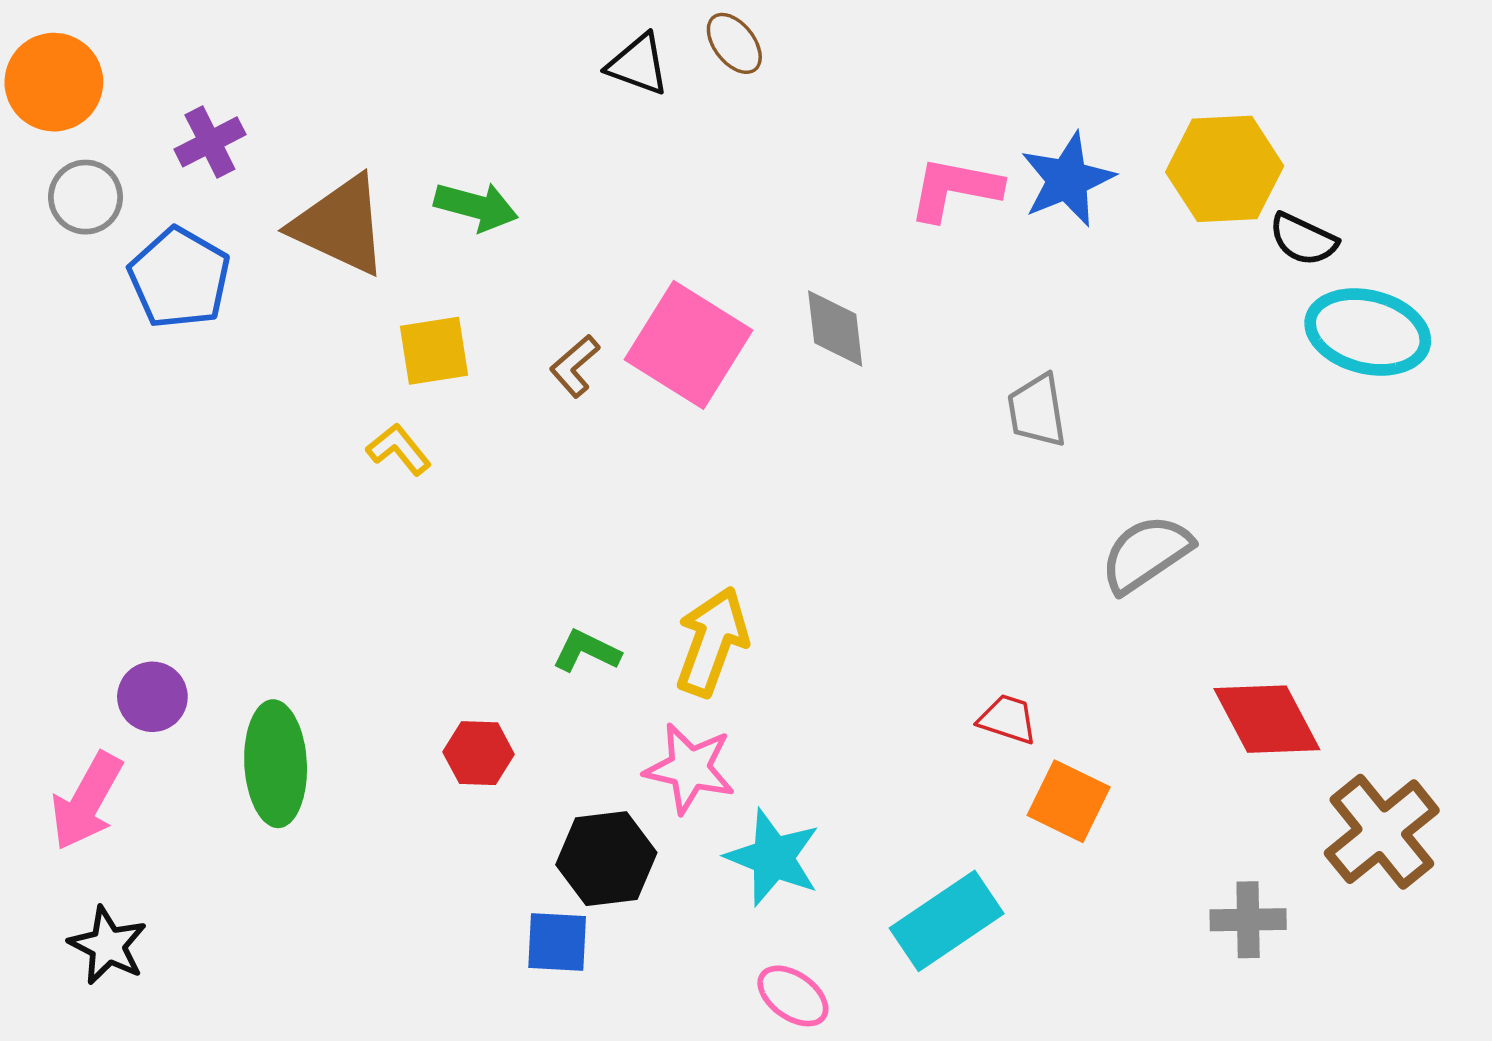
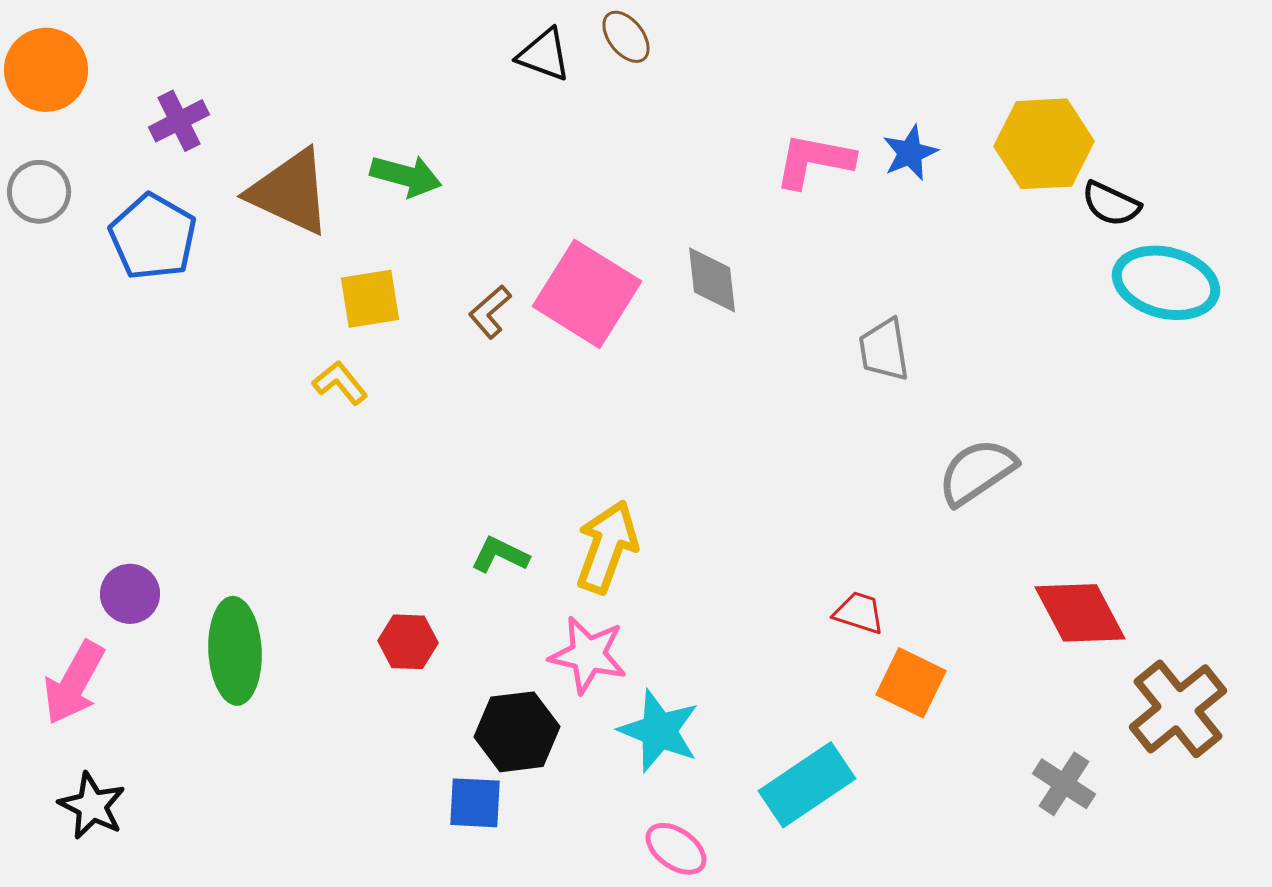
blue star: (1067, 179) -> (910, 153), size x0.7
gray circle: (86, 197) -> (39, 192), moved
gray cross: (1248, 920) -> (1064, 784), turned 34

